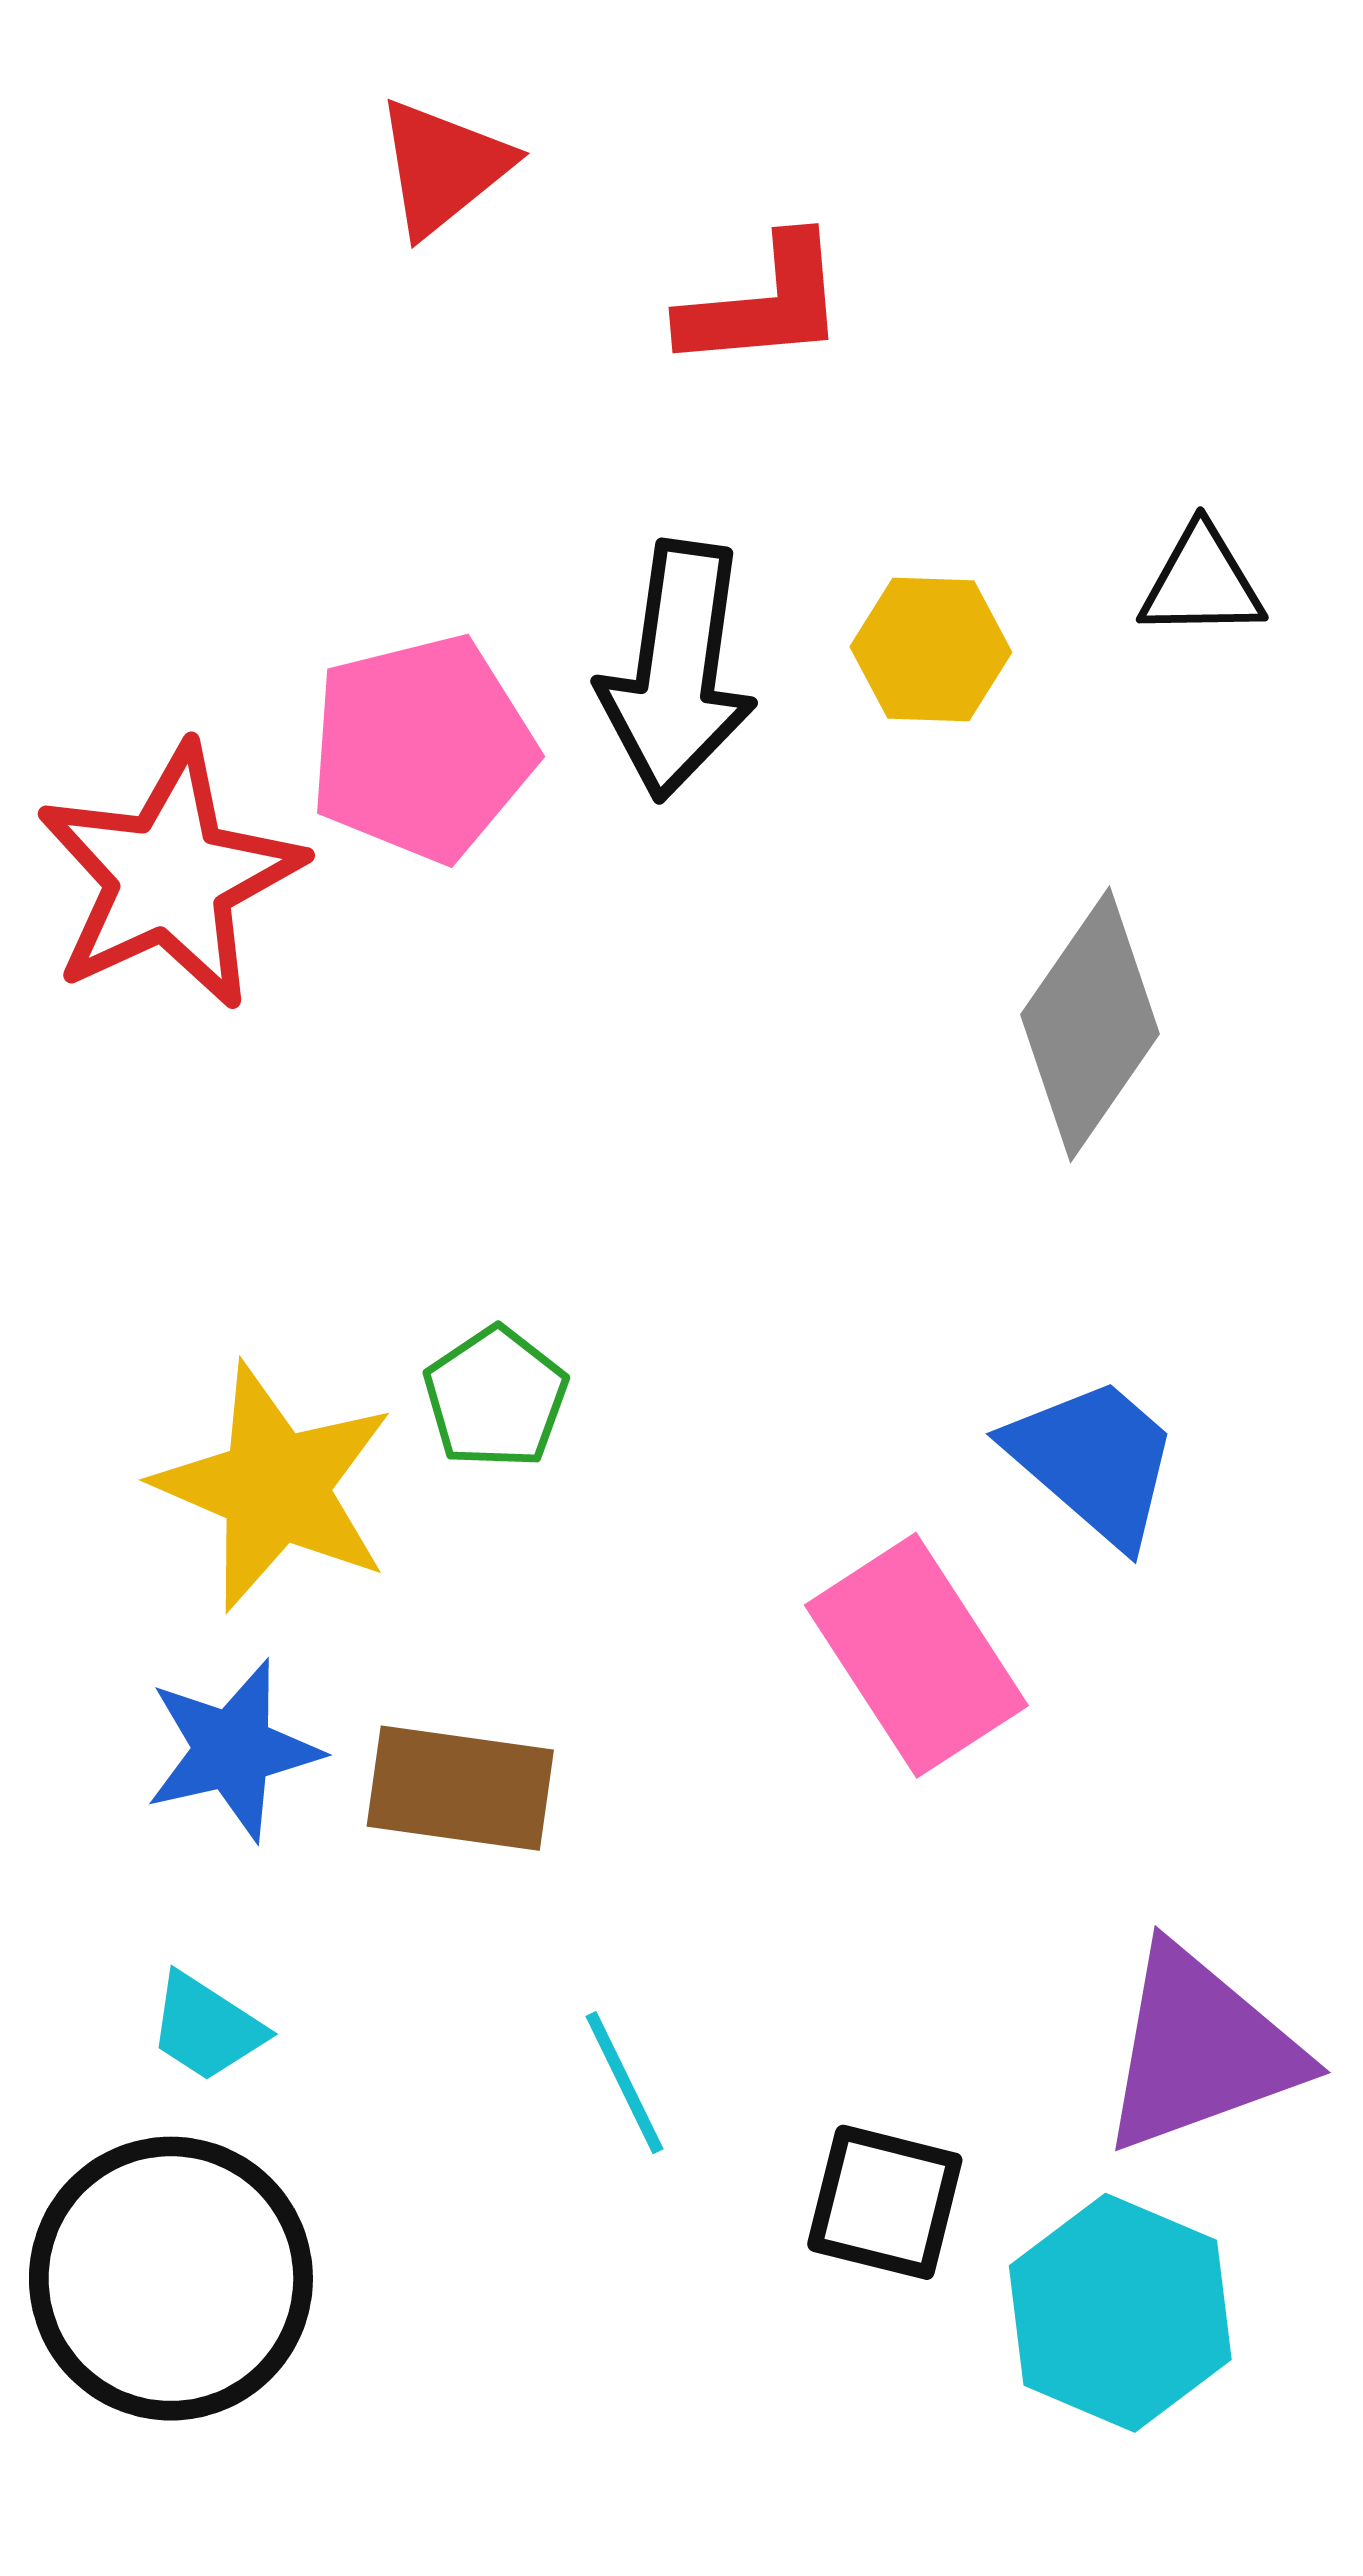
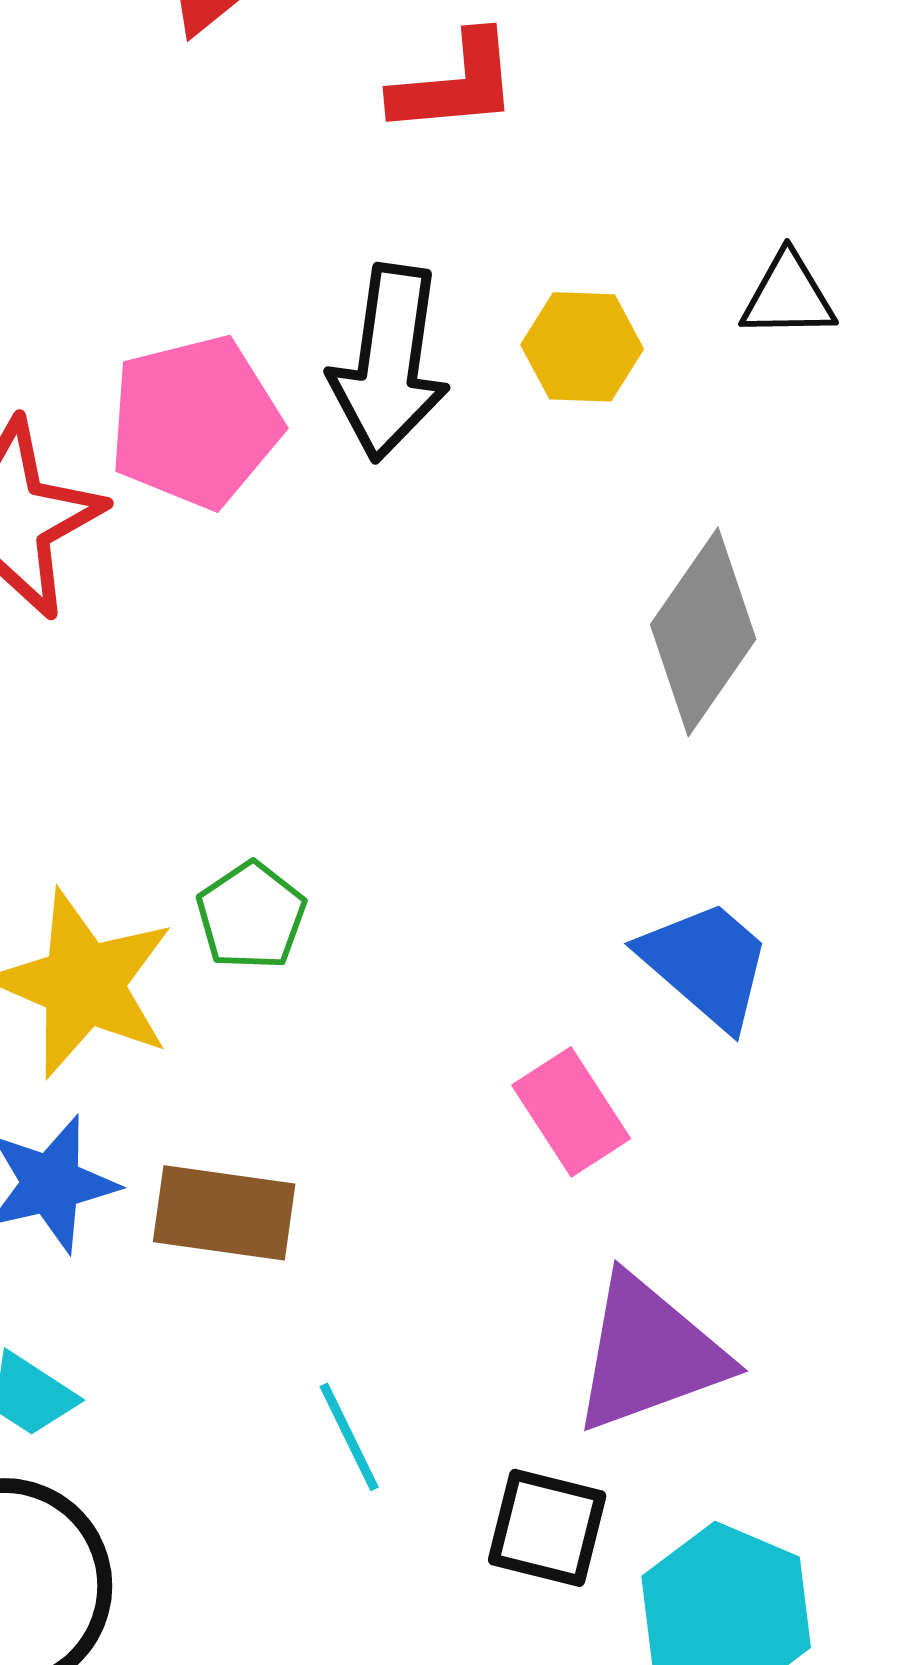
pink rectangle: (916, 1655) -> (571, 1112), size x0.7
purple triangle: (1200, 2050) -> (649, 1354), moved

